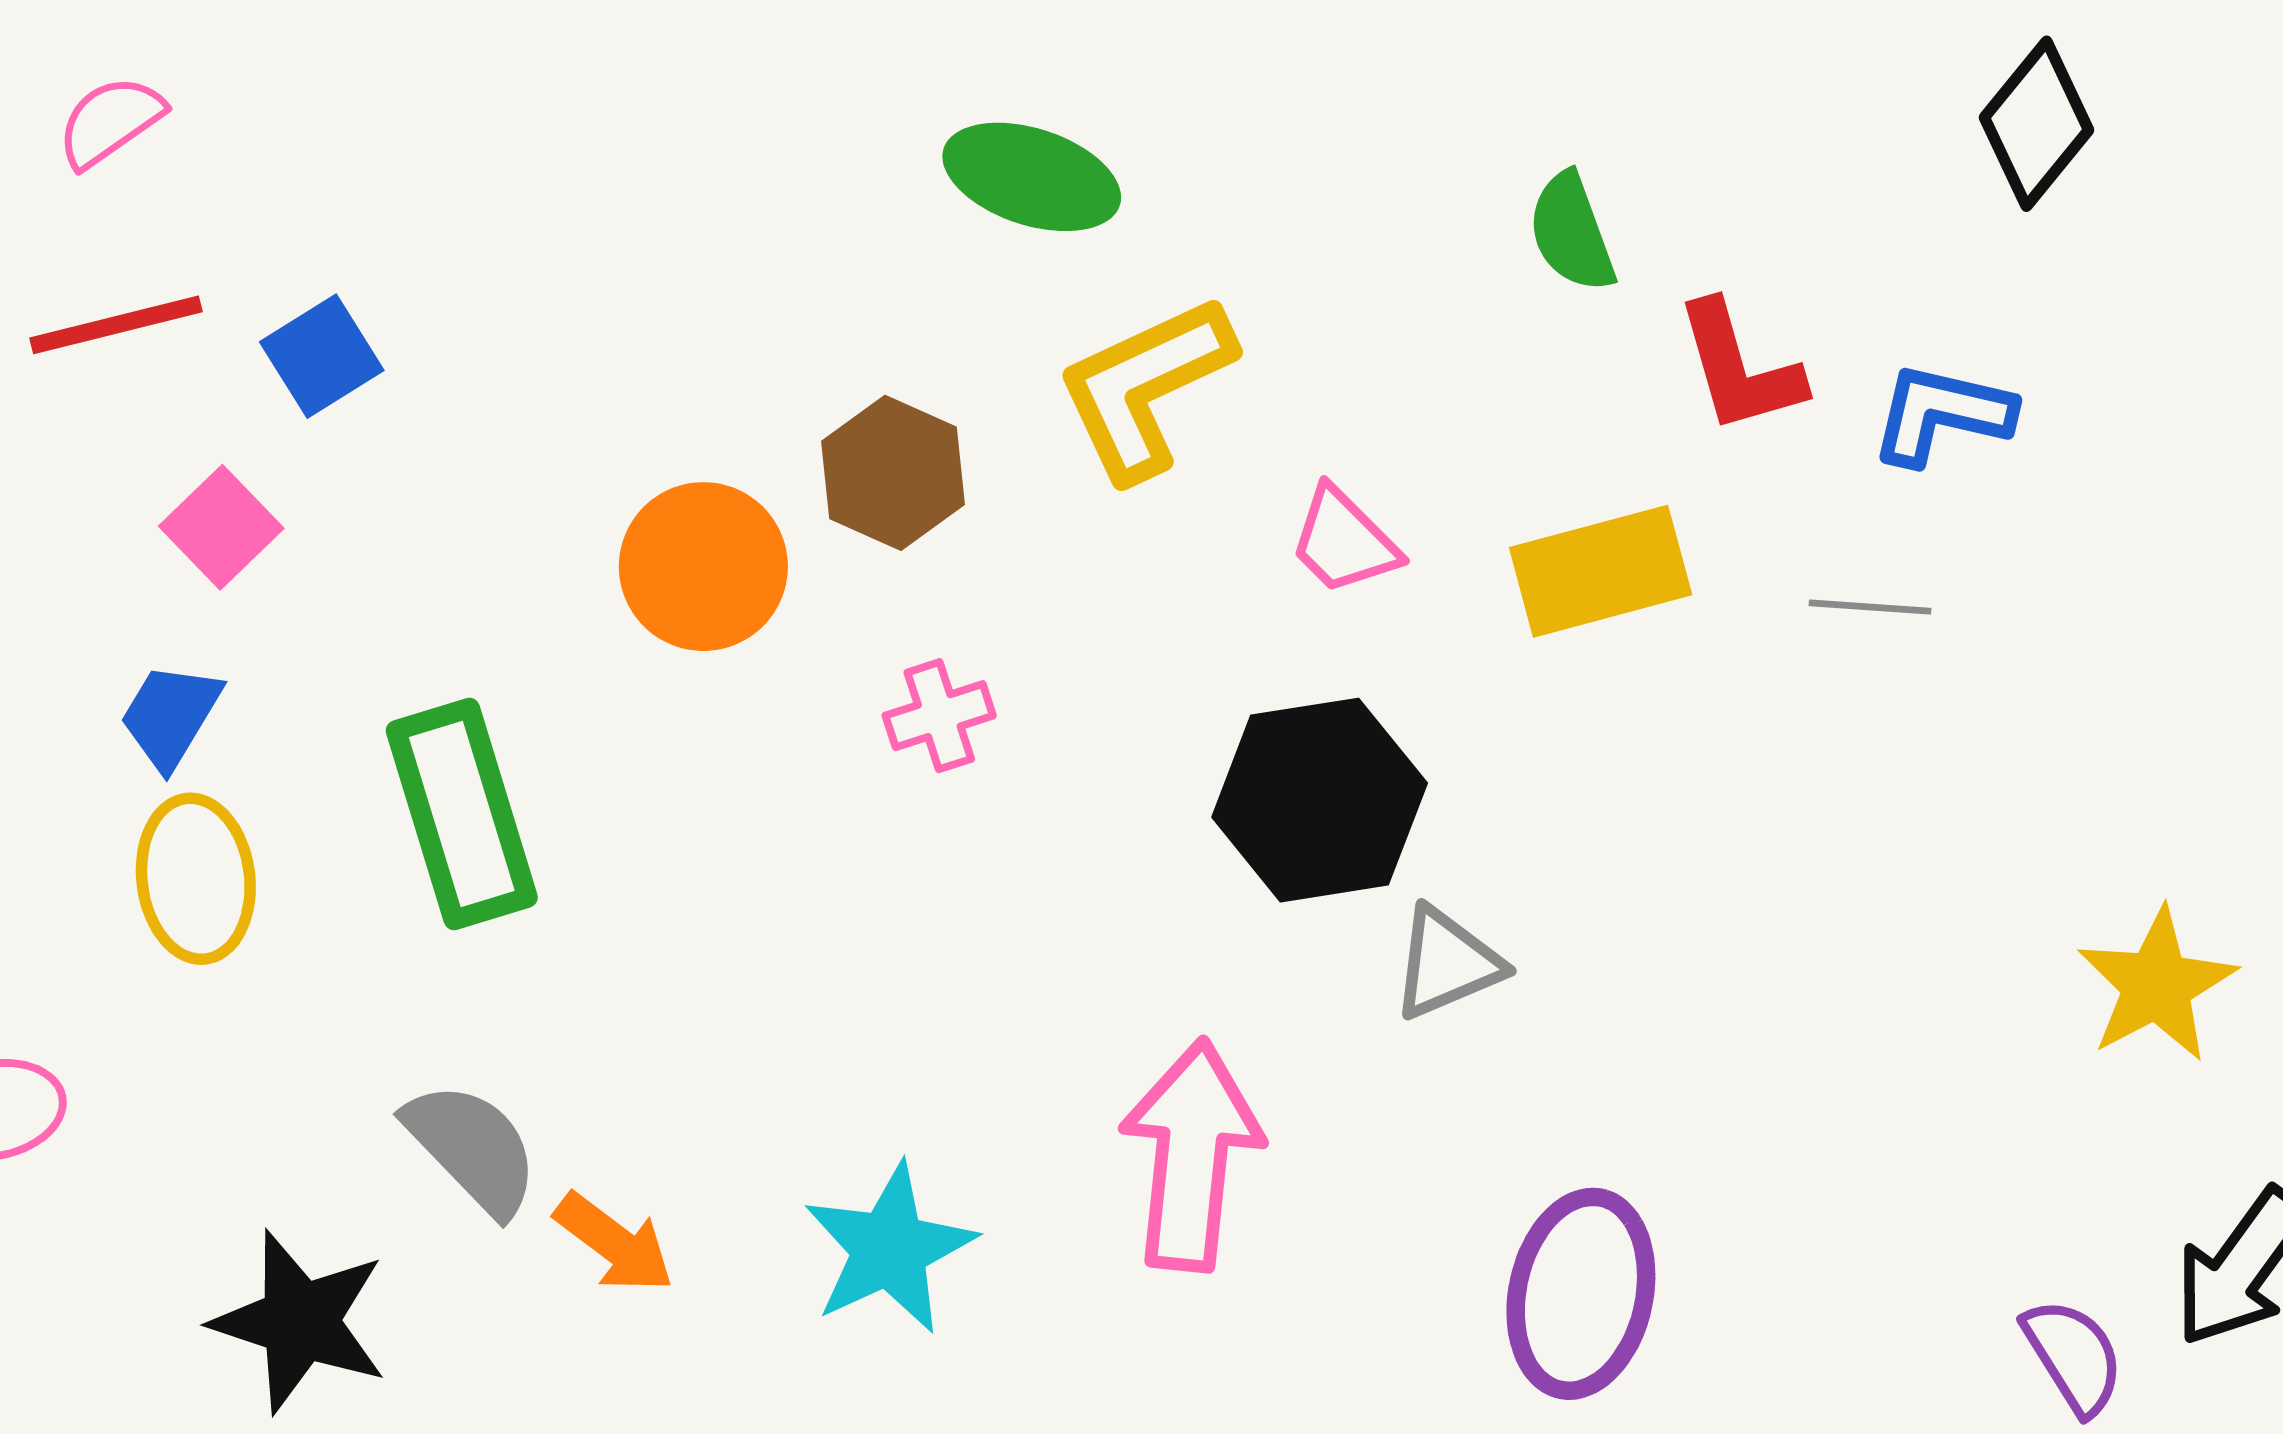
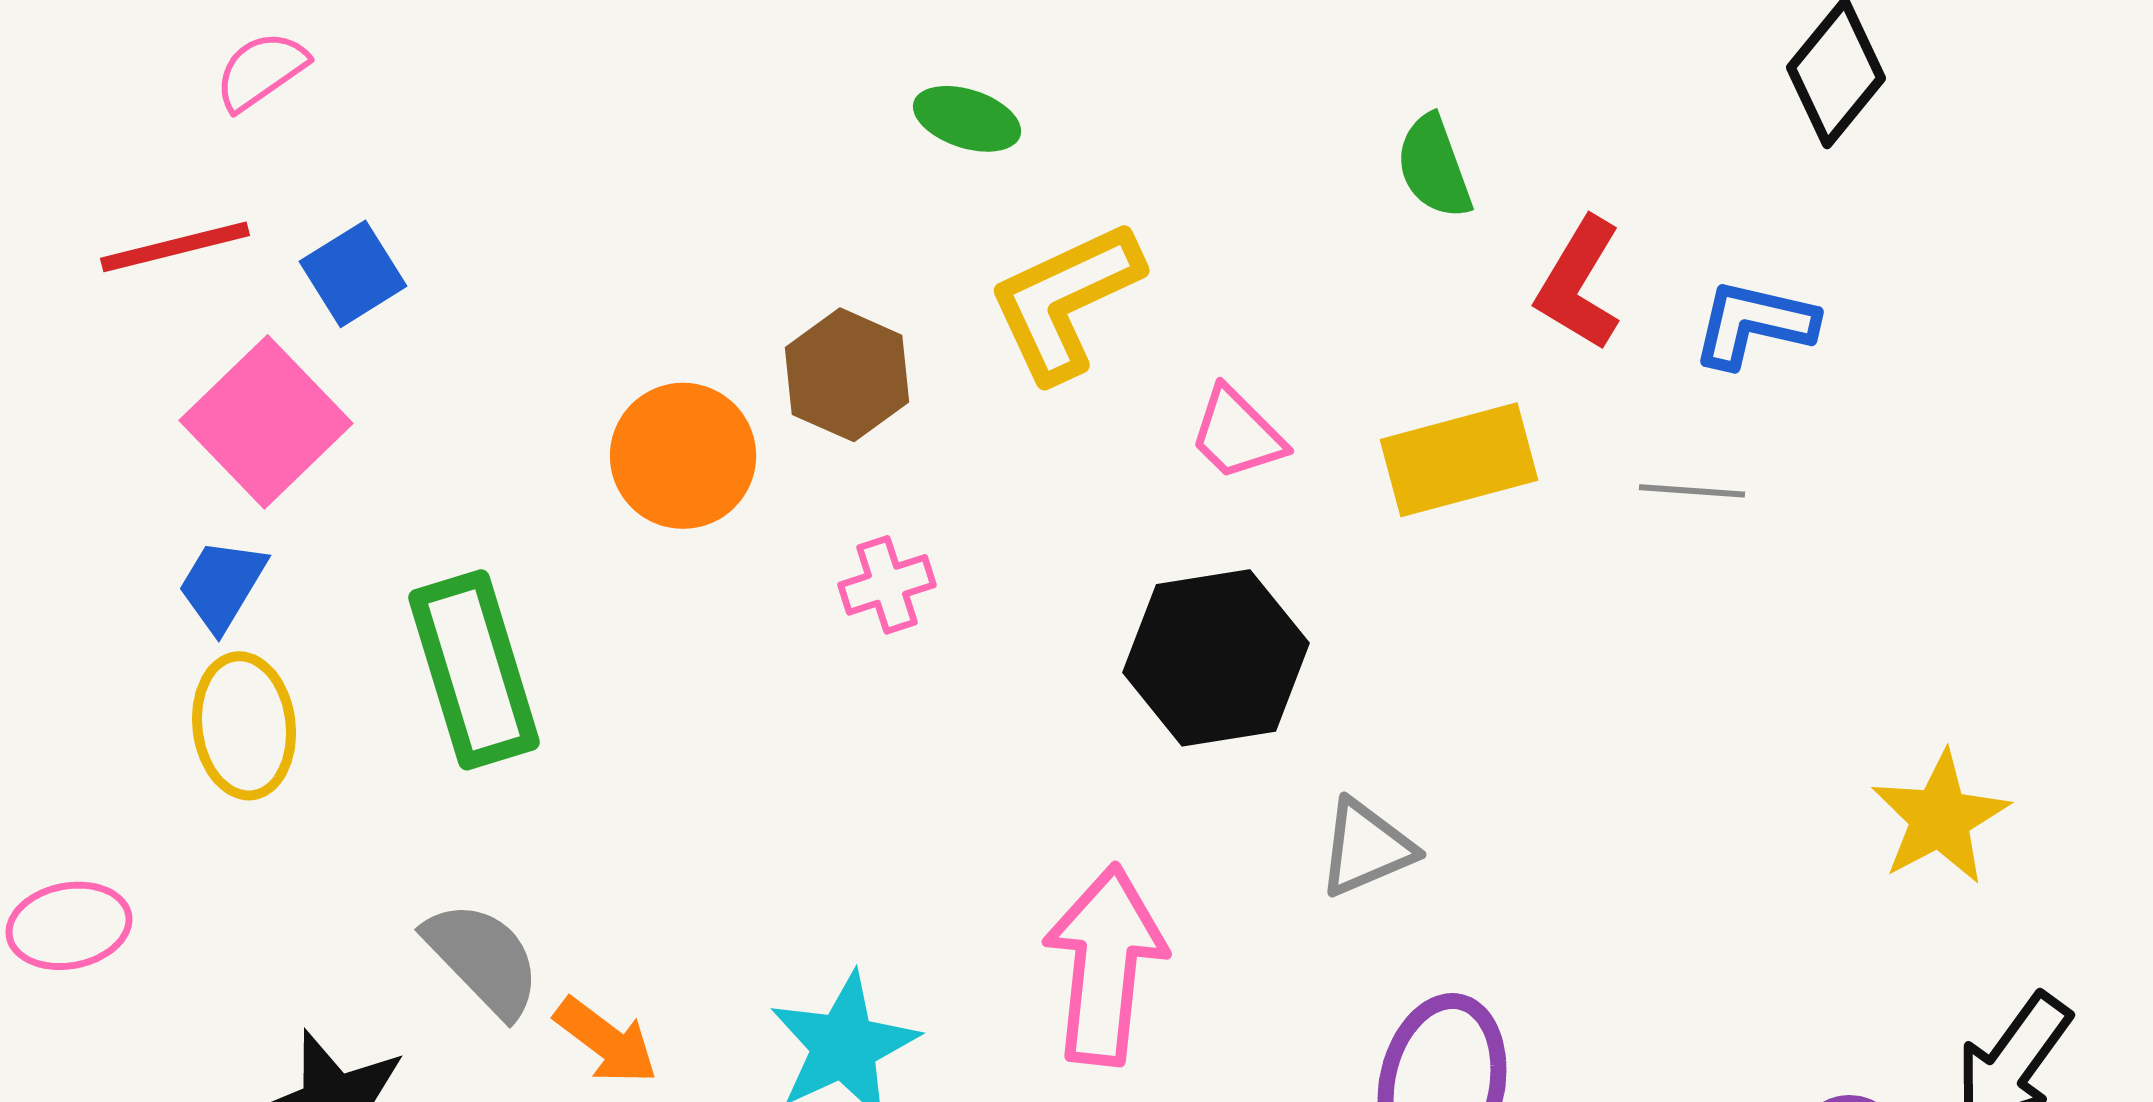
pink semicircle: (110, 121) -> (261, 71), moved
green ellipse: (1032, 177) -> (967, 119), size x0.7
red L-shape: (1739, 368) -> (1579, 284), turned 47
pink square: (221, 527) -> (266, 422), size x1.6
gray triangle: (1447, 963) -> (1366, 848), moved

